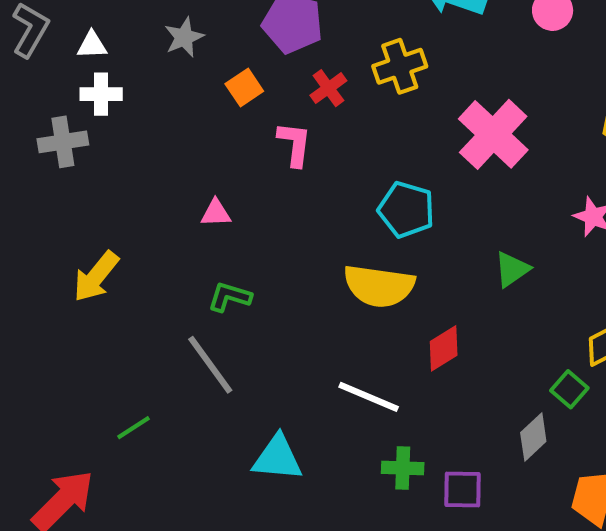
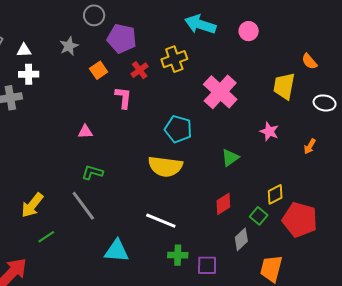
yellow arrow: (96, 277) -> (32, 205), moved
red diamond: (444, 348) -> (223, 204), moved

